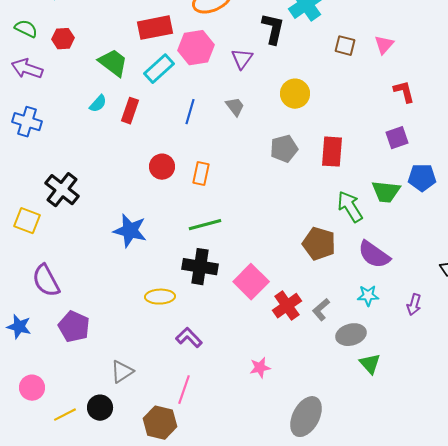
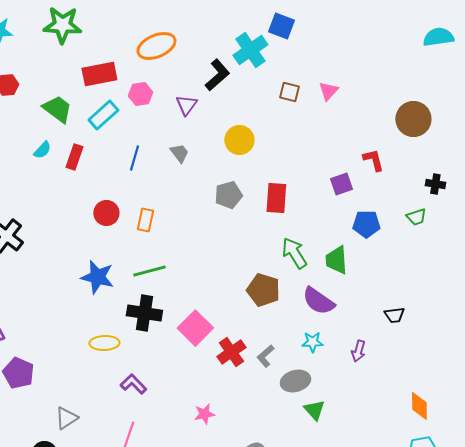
black L-shape: (273, 29) -> (217, 75), turned 36
pink hexagon: (196, 48) -> (140, 94), size x0.7
red L-shape: (404, 92) -> (373, 160), moved
green trapezoid: (386, 192) -> (336, 260), moved, turned 80
blue star: (130, 231) -> (97, 277), moved

